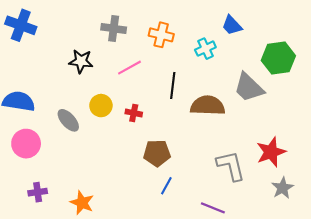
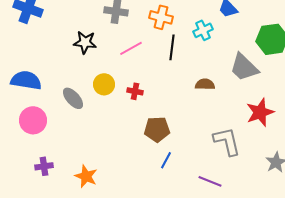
black line: (173, 85) -> (172, 47), moved
brown semicircle: (208, 106) -> (205, 84), size x0.6
red star: (271, 152) -> (260, 112), moved

